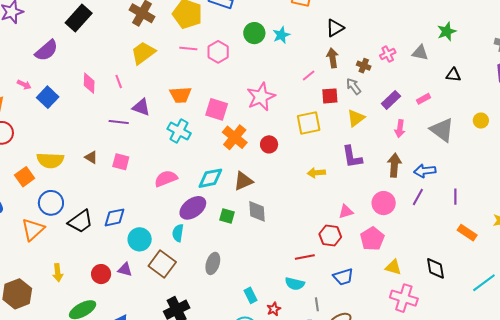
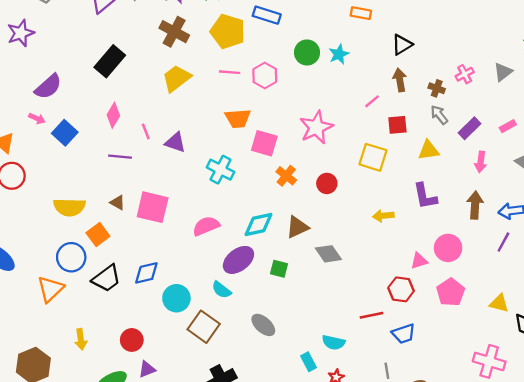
black rectangle: (79, 18) -> (110, 61), moved
purple semicircle: (46, 51) -> (48, 87), moved
gray triangle: (420, 53) -> (503, 72), turned -48
pink line: (119, 82) -> (146, 131), moved
pink diamond: (89, 83) -> (113, 115), turned 30
gray arrow: (354, 86) -> (439, 115), moved
orange trapezoid: (180, 95) -> (238, 118), moved
yellow triangle: (356, 118) -> (429, 150), turned 30
purple line: (119, 122) -> (120, 157), moved
yellow square: (309, 123) -> (373, 157), turned 30
orange cross: (235, 137) -> (286, 176), size x0.7
pink square: (121, 162) -> (153, 207), size x1.6
orange square: (25, 177) -> (98, 235), moved
pink circle: (384, 203) -> (448, 248), moved
gray diamond: (257, 211) -> (328, 254), moved, turned -30
cyan semicircle: (178, 233) -> (221, 290), turned -60
gray ellipse: (213, 263) -> (263, 325), turned -65
yellow triangle: (393, 267) -> (499, 303), moved
purple triangle: (125, 270) -> (147, 369), moved, turned -35
blue trapezoid: (343, 277) -> (404, 334), moved
cyan semicircle: (295, 284) -> (334, 342), moved

